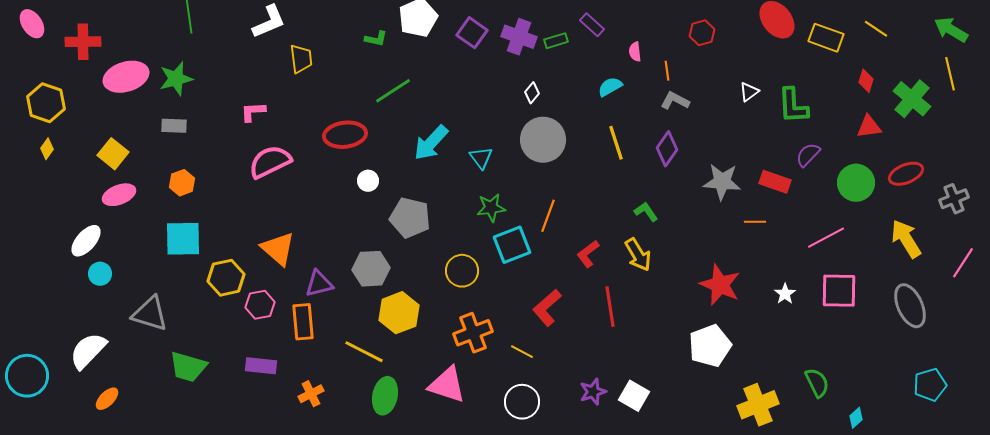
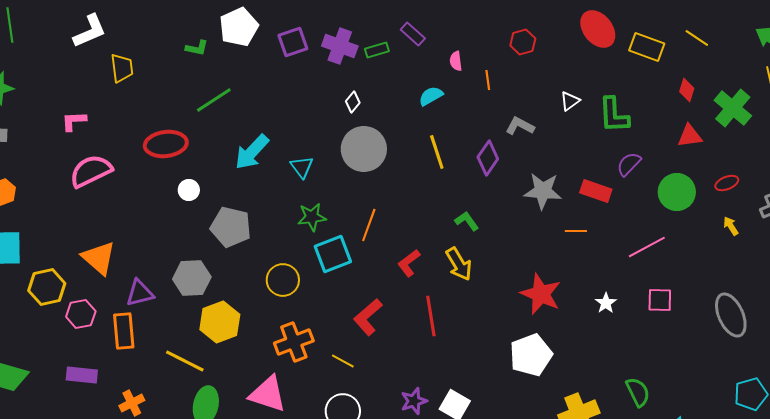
purple square: (472, 33) -> (293, 42), turned 36
gray L-shape: (675, 101) -> (520, 126), moved
red ellipse: (906, 174) -> (727, 183), size x0.7
yellow arrow: (906, 239) -> (731, 226), moved, size x0.5
pink square: (839, 291) -> (660, 300), size x0.7

